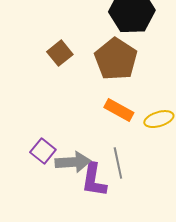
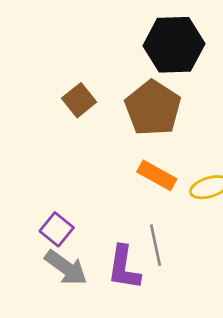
gray arrow: (73, 162) -> (66, 268), moved, turned 40

